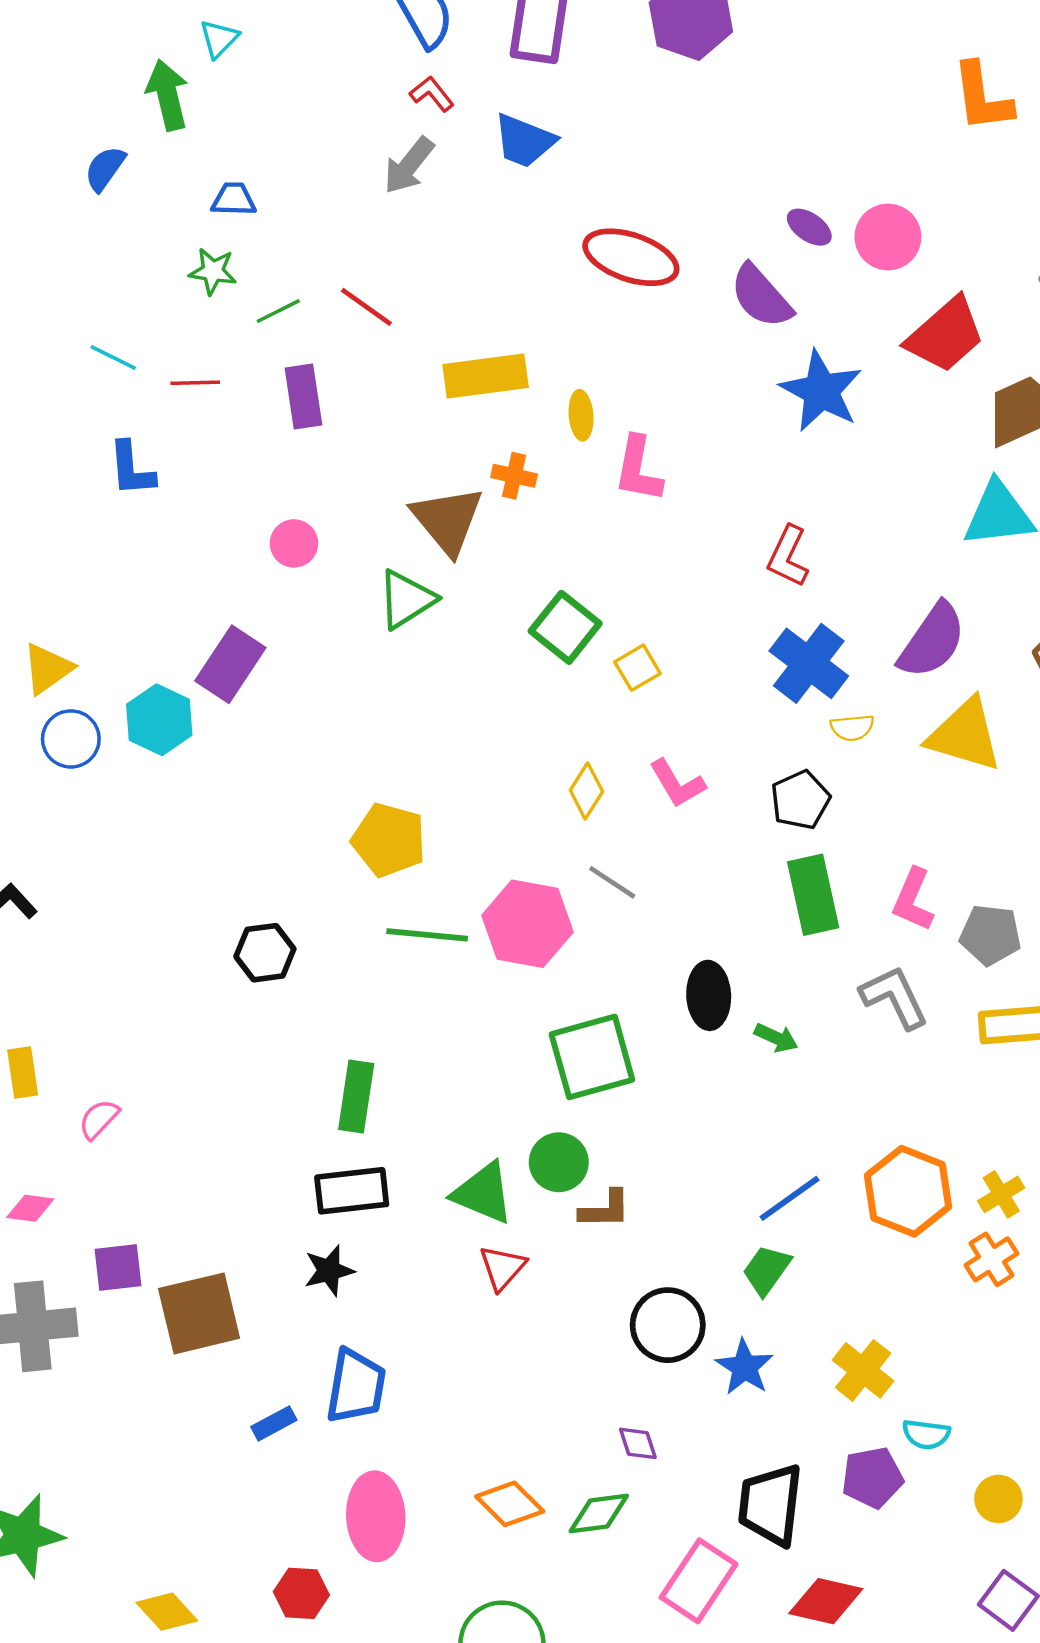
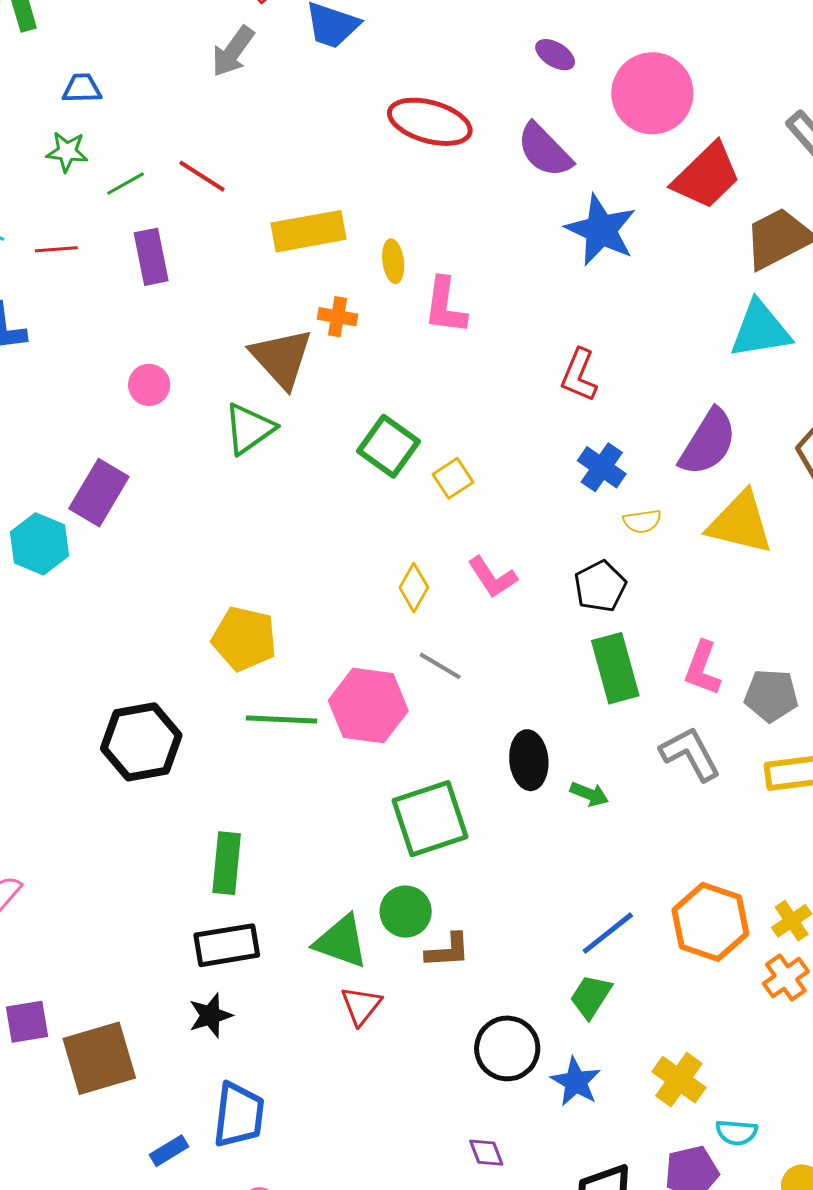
purple ellipse: (809, 227) -> (555, 55), moved
pink circle: (888, 237) -> (652, 93), size x1.4
blue cross: (809, 663) -> (602, 467), size x0.7
black hexagon: (265, 953) -> (141, 742), size x1.5

